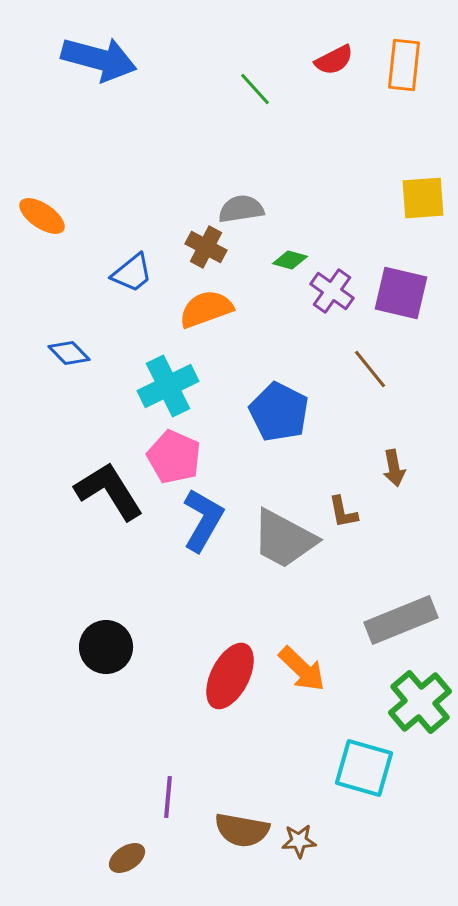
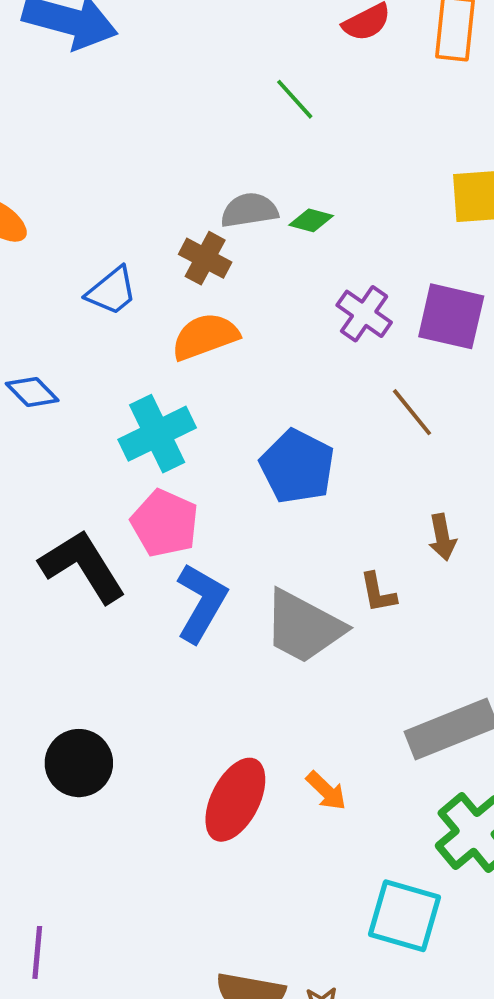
green line: (255, 89) -> (295, 99), moved
green diamond: (290, 260) -> (311, 220), moved
orange arrow: (302, 669) -> (326, 791), size x0.7
purple line: (168, 797) -> (37, 952), moved

